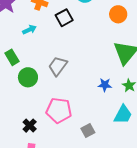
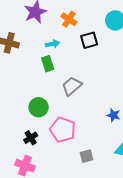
green rectangle: (12, 57) -> (48, 64), moved
green circle: (28, 77) -> (39, 107), moved

